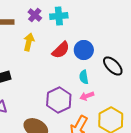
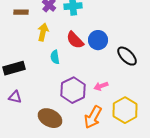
red semicircle: (61, 50) -> (75, 40), turned 90
cyan semicircle: (84, 77) -> (55, 57), moved

